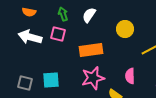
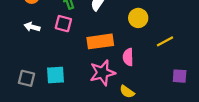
white arrow: (30, 37) -> (32, 27), size x0.6
pink semicircle: (130, 76) -> (128, 57), moved

